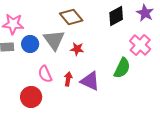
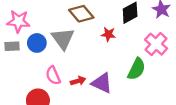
red star: (77, 49) -> (108, 34), moved
red arrow: (68, 79) -> (78, 81), turned 64

